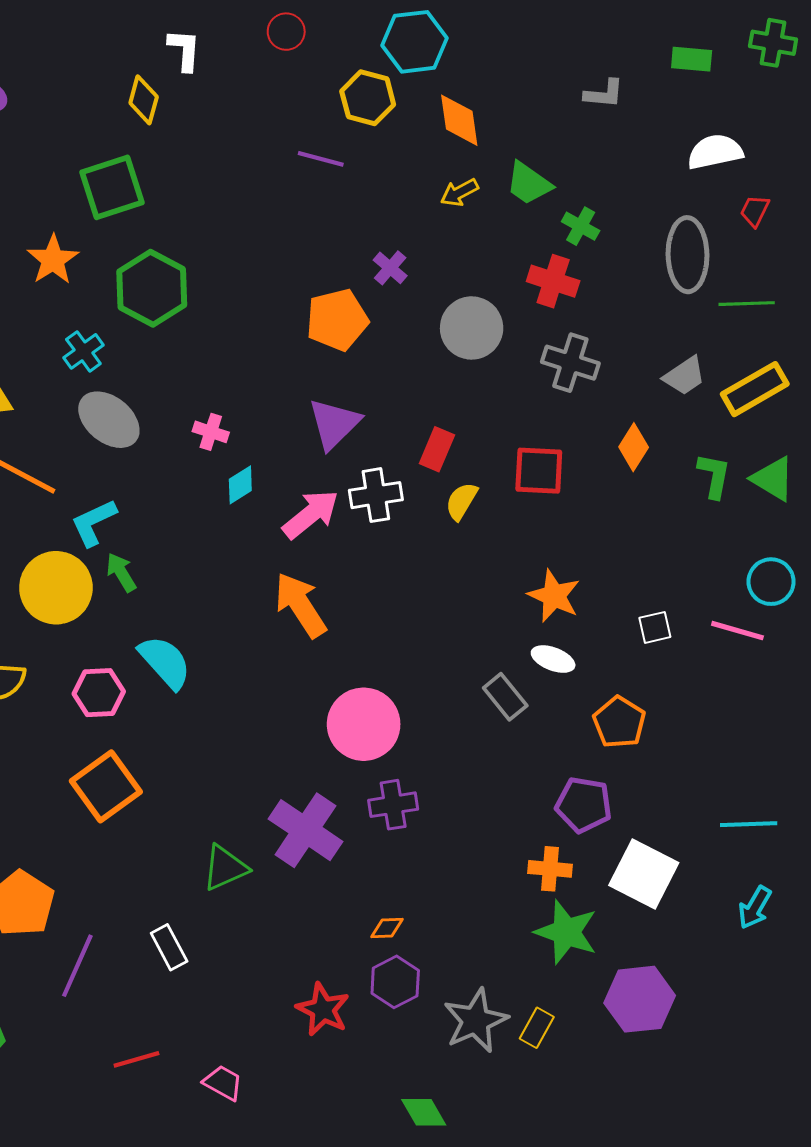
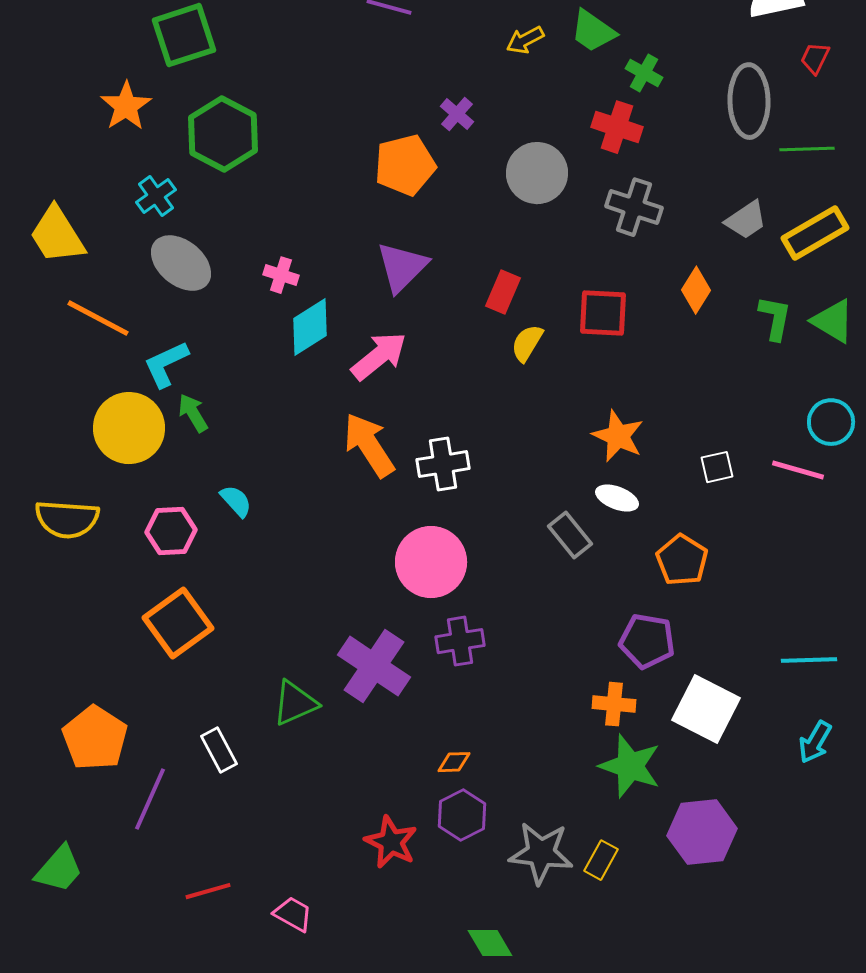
cyan diamond: (240, 485) -> (310, 327), size x1.5
white cross: (376, 495) -> (443, 464), moved
cyan semicircle: (165, 662) -> (236, 501), size x0.6
white rectangle: (169, 947) -> (219, 750), moved
gray star: (476, 1021) -> (541, 853), turned 30

